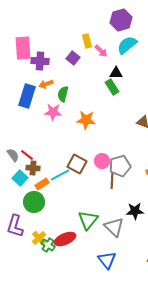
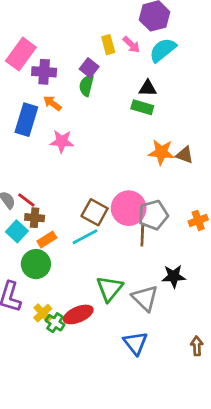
pink rectangle: (23, 48) -> (21, 54), turned 40
pink arrow: (101, 51) -> (131, 45), moved
orange arrow: (46, 84) -> (52, 103), turned 56
green rectangle: (112, 87) -> (142, 107), turned -42
green semicircle: (63, 94) -> (86, 85), moved
orange star: (86, 120) -> (161, 152), moved
pink circle: (102, 161) -> (129, 208), size x1.6
cyan line: (60, 175) -> (85, 237), moved

